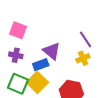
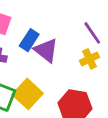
blue rectangle: (41, 65) -> (29, 40), moved, turned -35

